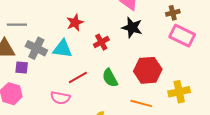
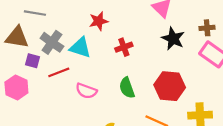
black star: (132, 28) -> (173, 39), moved
red line: (78, 77) -> (59, 72), moved
pink semicircle: (60, 98) -> (86, 91), moved

